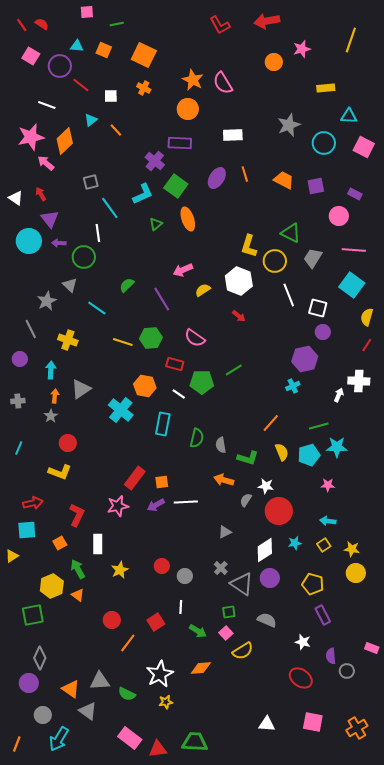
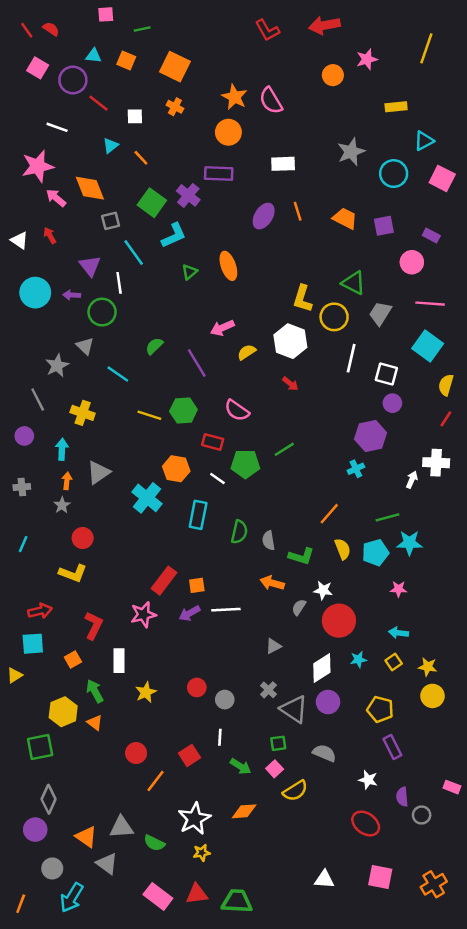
cyan triangle: (349, 116) -> (424, 141), turned -30
orange diamond: (65, 141) -> (90, 188), moved, turned -68
green square: (176, 186) -> (152, 203), moved
purple triangle: (50, 219) -> (90, 266), moved
white line: (289, 295) -> (351, 358), turned 35
red triangle: (158, 749) -> (197, 894), moved

